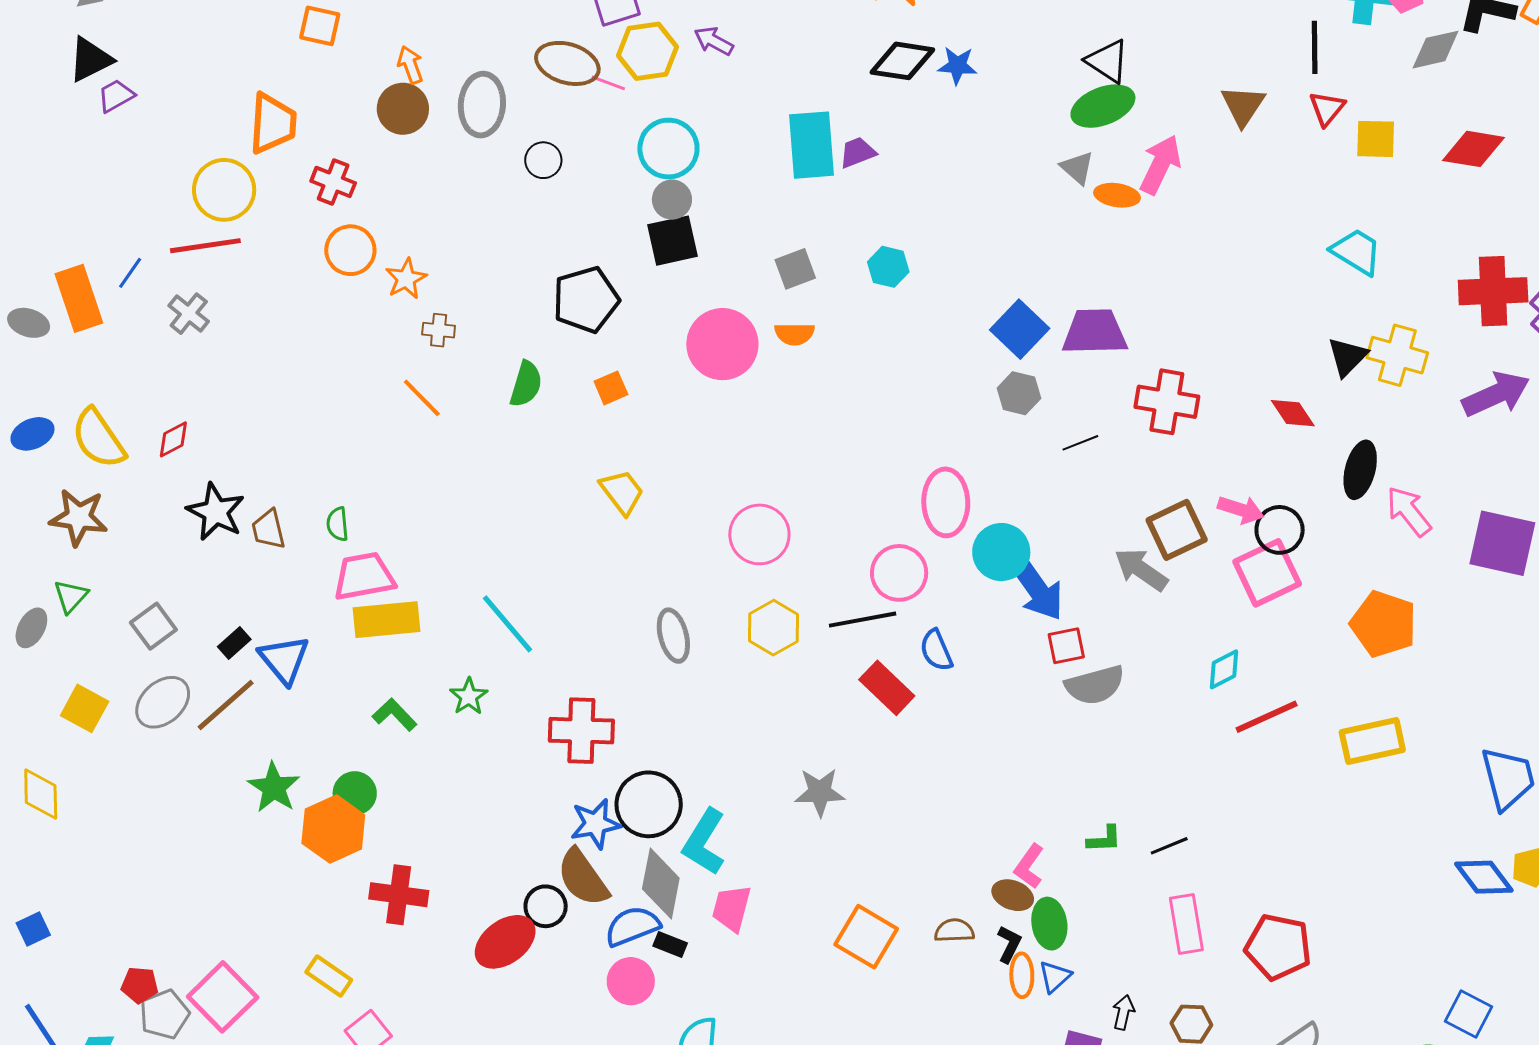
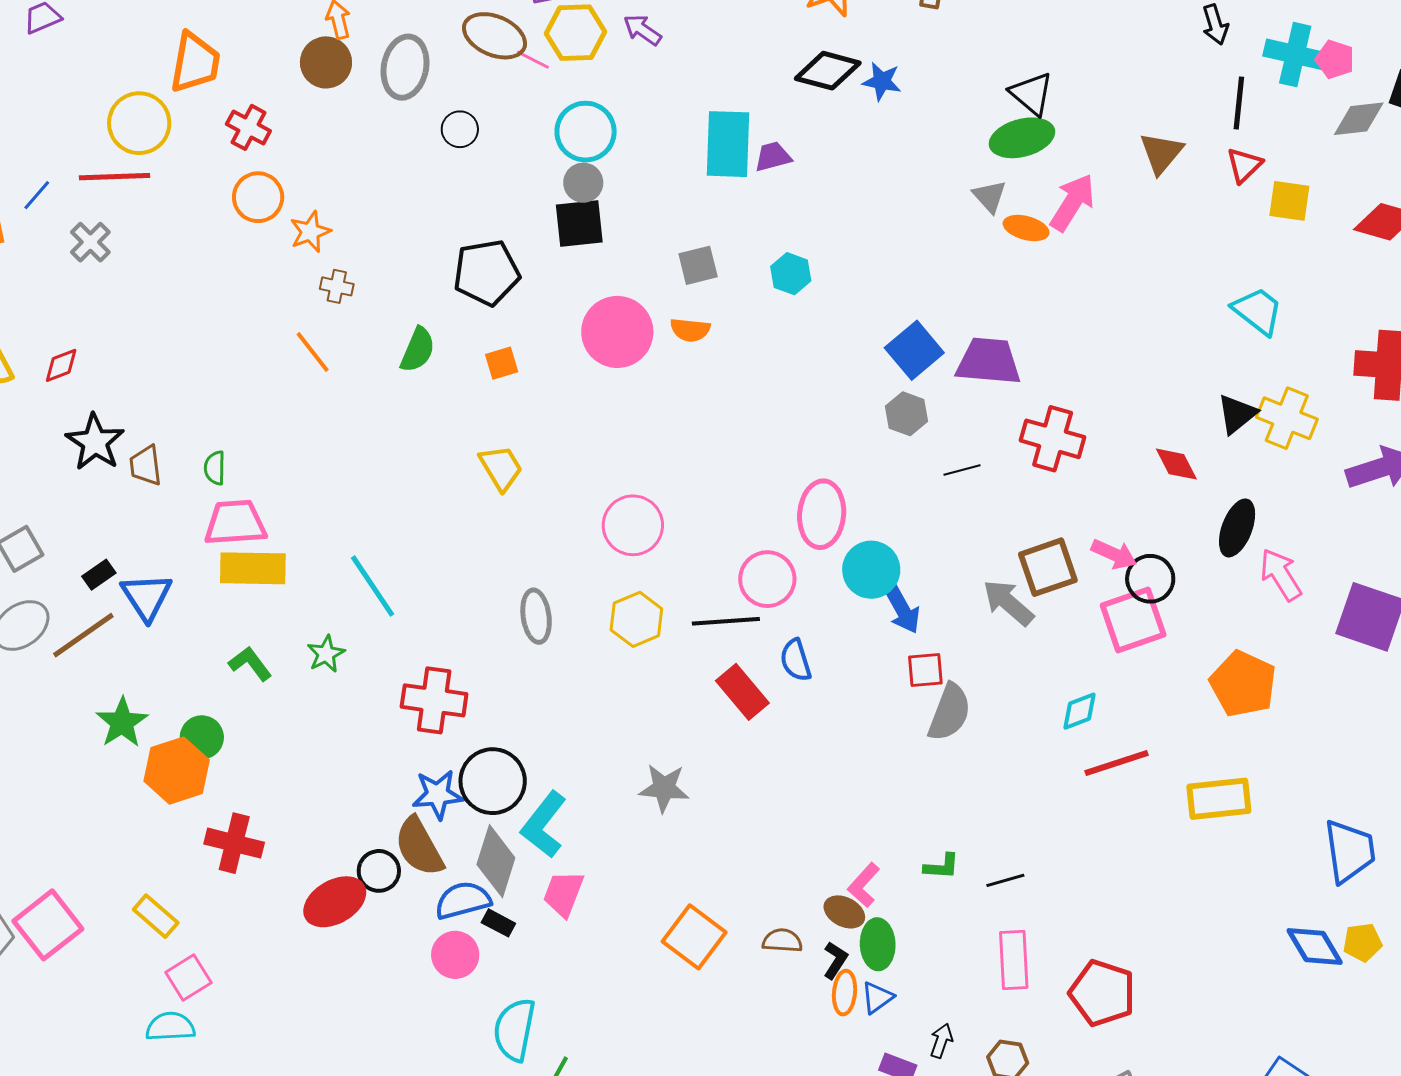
blue arrow: (1037, 588) -> (903, 610), size x0.7
gray semicircle: (1095, 685) -> (949, 712), turned -60

